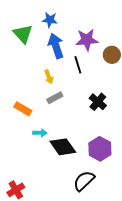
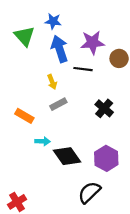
black line: (78, 65) -> (83, 69), turned -66

